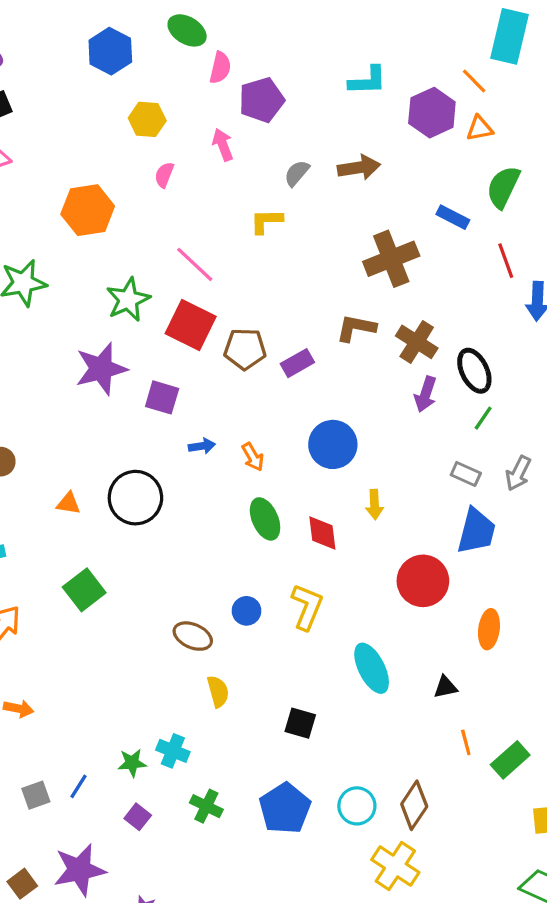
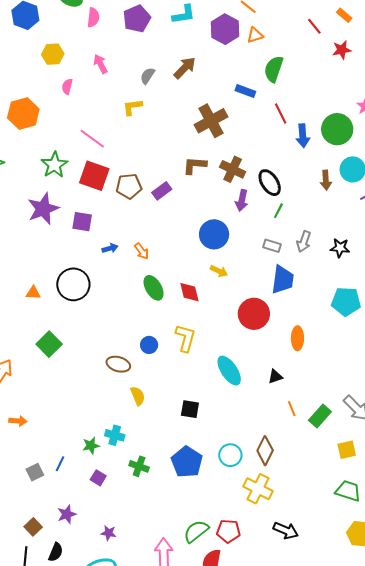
purple pentagon: (262, 100) -> (137, 19), moved
brown arrow: (359, 167) -> (185, 68), turned -30
blue circle: (333, 444) -> (214, 234), moved
yellow arrow: (375, 505) -> (219, 271), turned -54
purple star: (79, 870) -> (67, 514), size x0.6

